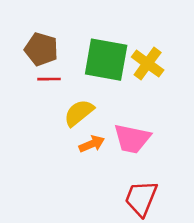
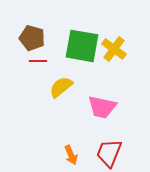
orange arrow: (92, 144) -> (71, 155), moved, turned 90

